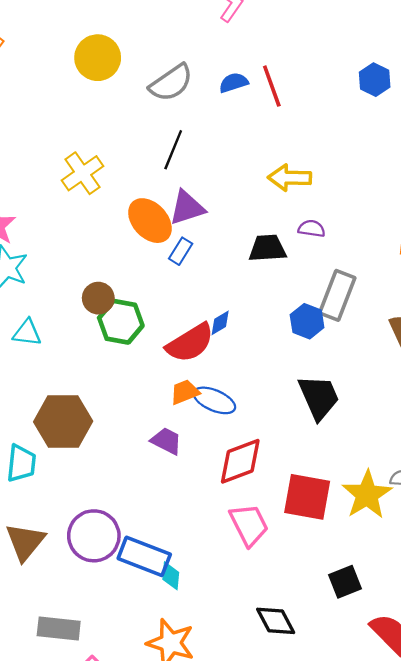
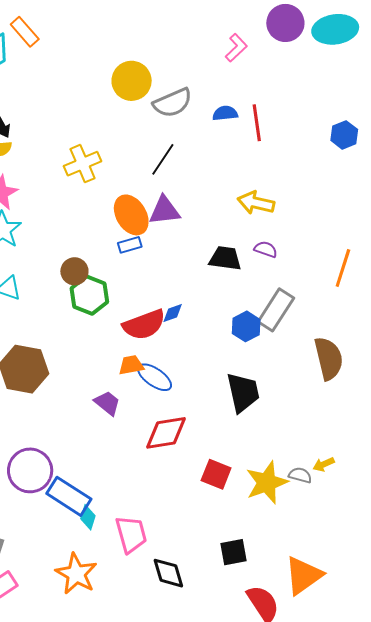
yellow circle: (98, 58) -> (132, 81), moved
blue rectangle: (181, 251) -> (130, 245), moved, turned 30
red square: (307, 497) -> (216, 474), size x0.7
pink trapezoid: (249, 525) -> (131, 534), moved

